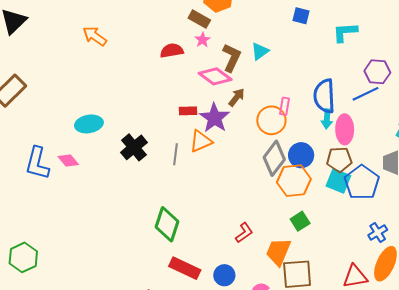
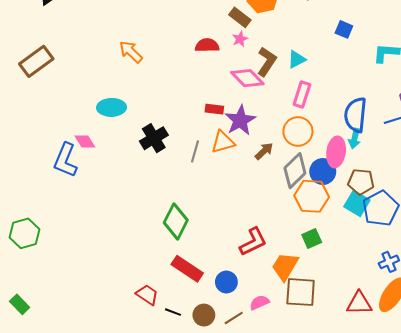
orange arrow: (95, 36) -> (131, 52), moved
brown arrow: (237, 97) -> (264, 151), moved
pink rectangle: (284, 106) -> (302, 94), moved, size x1.4
pink ellipse: (345, 129) -> (336, 152), moved
blue L-shape: (37, 163) -> (65, 160), moved
red L-shape: (244, 233) -> (253, 242), size x1.4

